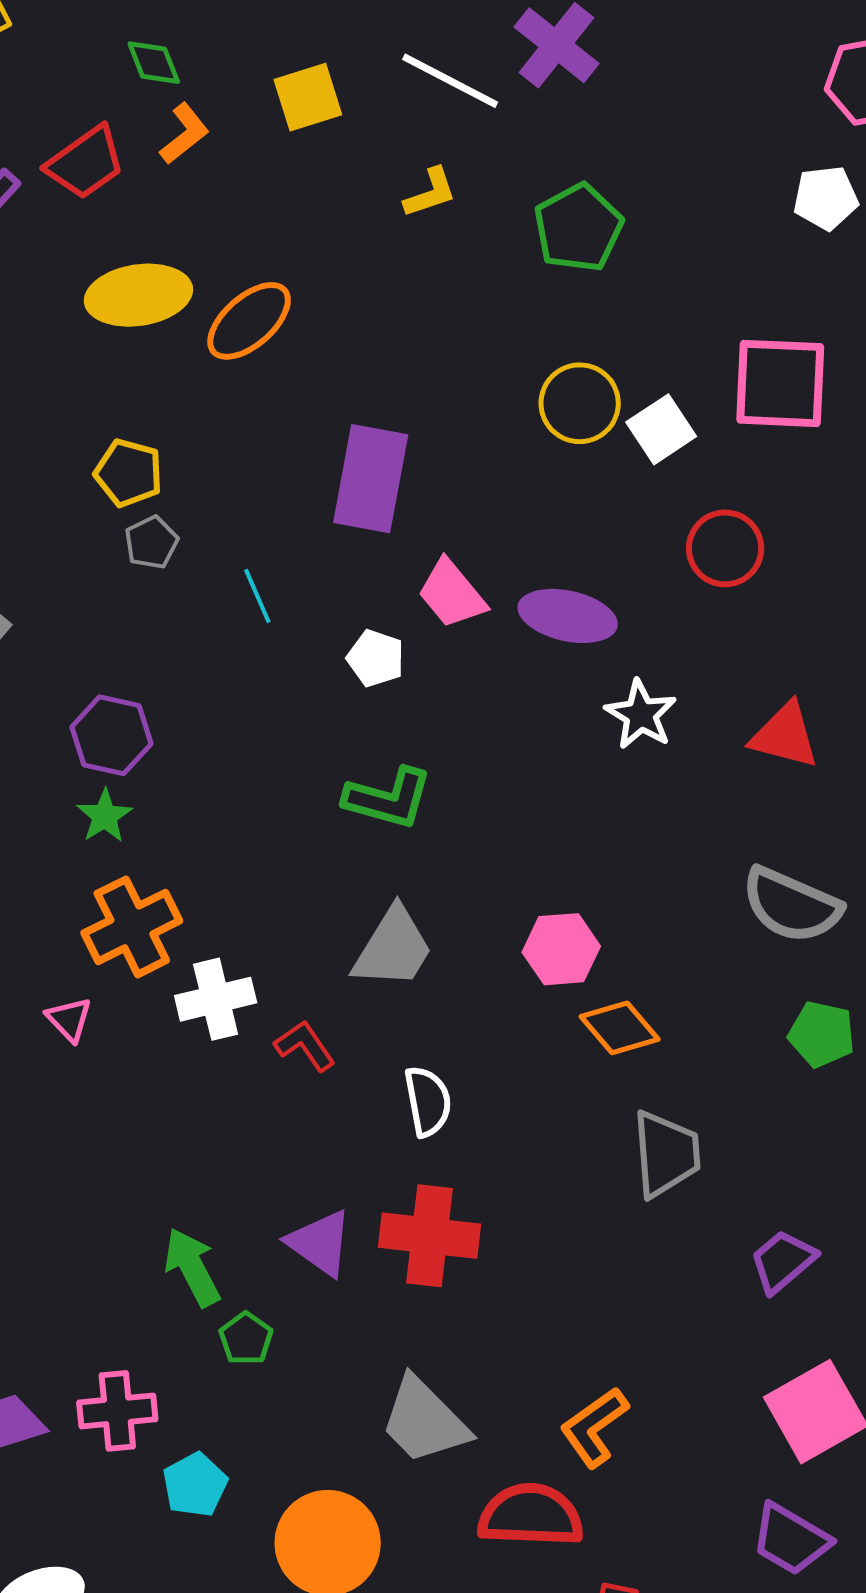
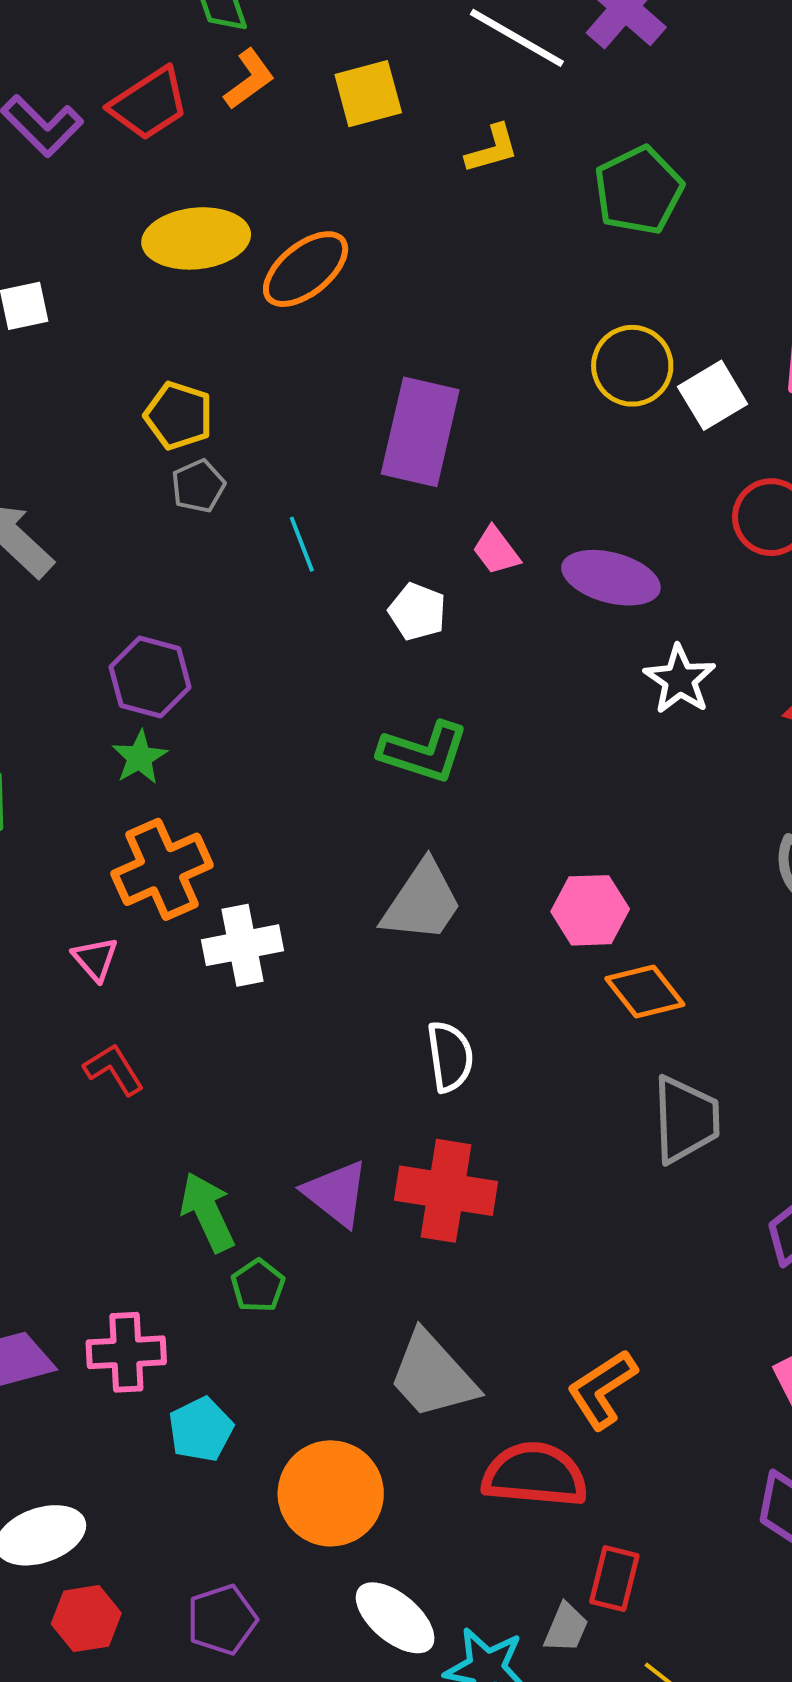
yellow square: (308, 97) -> (368, 94), moved
pink trapezoid: (452, 594) -> (496, 551), size x0.7
red L-shape: (305, 1046) -> (114, 1069), moved

